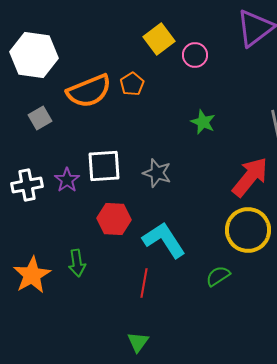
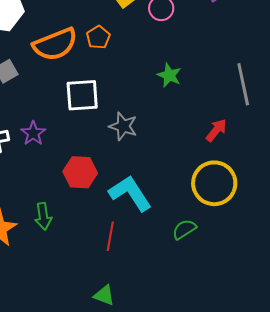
white square: (104, 166) -> (82, 95), moved
red arrow: (250, 177) -> (216, 130), size x0.6
green triangle: (138, 342) -> (104, 295), turned -45

